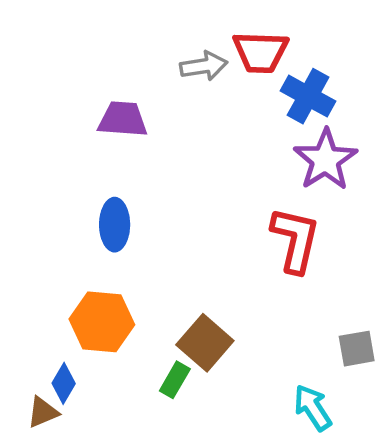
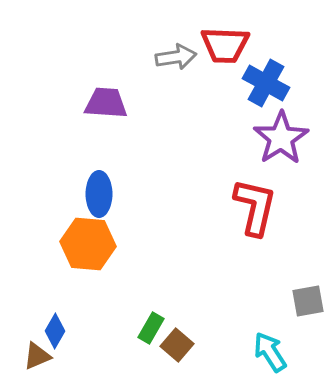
orange hexagon: (102, 322) -> (88, 244), moved
brown square: (205, 343) -> (177, 345), moved, size x0.7

